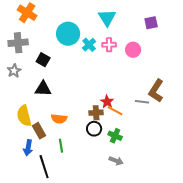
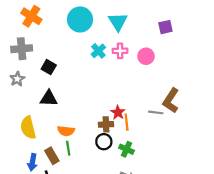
cyan circle: (68, 34) -> (80, 19), moved
orange line: (115, 111) -> (127, 122), turned 56
brown rectangle: (39, 131) -> (52, 156), moved
green line: (61, 146) -> (68, 148), moved

